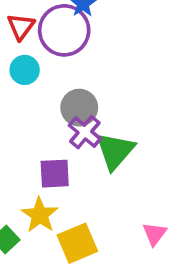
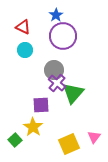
red triangle: (21, 27) -> (23, 27), turned -42
purple circle: (64, 30) -> (63, 36), moved
yellow square: (77, 243) -> (69, 144), moved

